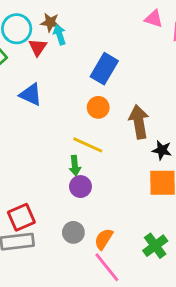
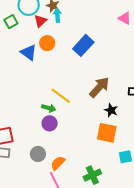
orange circle: (98, 107) -> (47, 43), moved
brown arrow: (139, 122) -> (99, 87), turned 40
green arrow: (75, 166) -> (49, 108), turned -80

